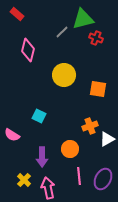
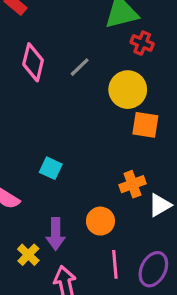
gray line: (62, 32) -> (80, 67), moved
yellow circle: (64, 75) -> (128, 90), moved
yellow cross: (24, 180) -> (28, 255), moved

